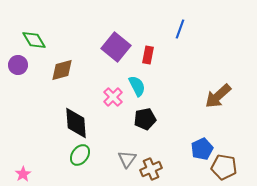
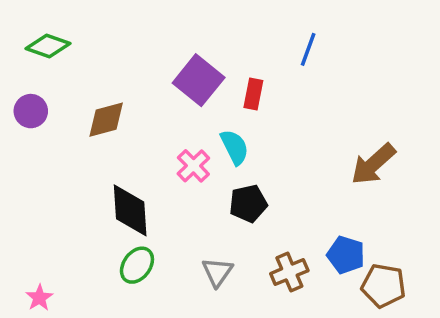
green diamond: (34, 40) -> (48, 46), moved, turned -40
blue pentagon: (202, 149) -> (346, 255), turned -30
brown cross: (151, 169) -> (289, 272), moved

